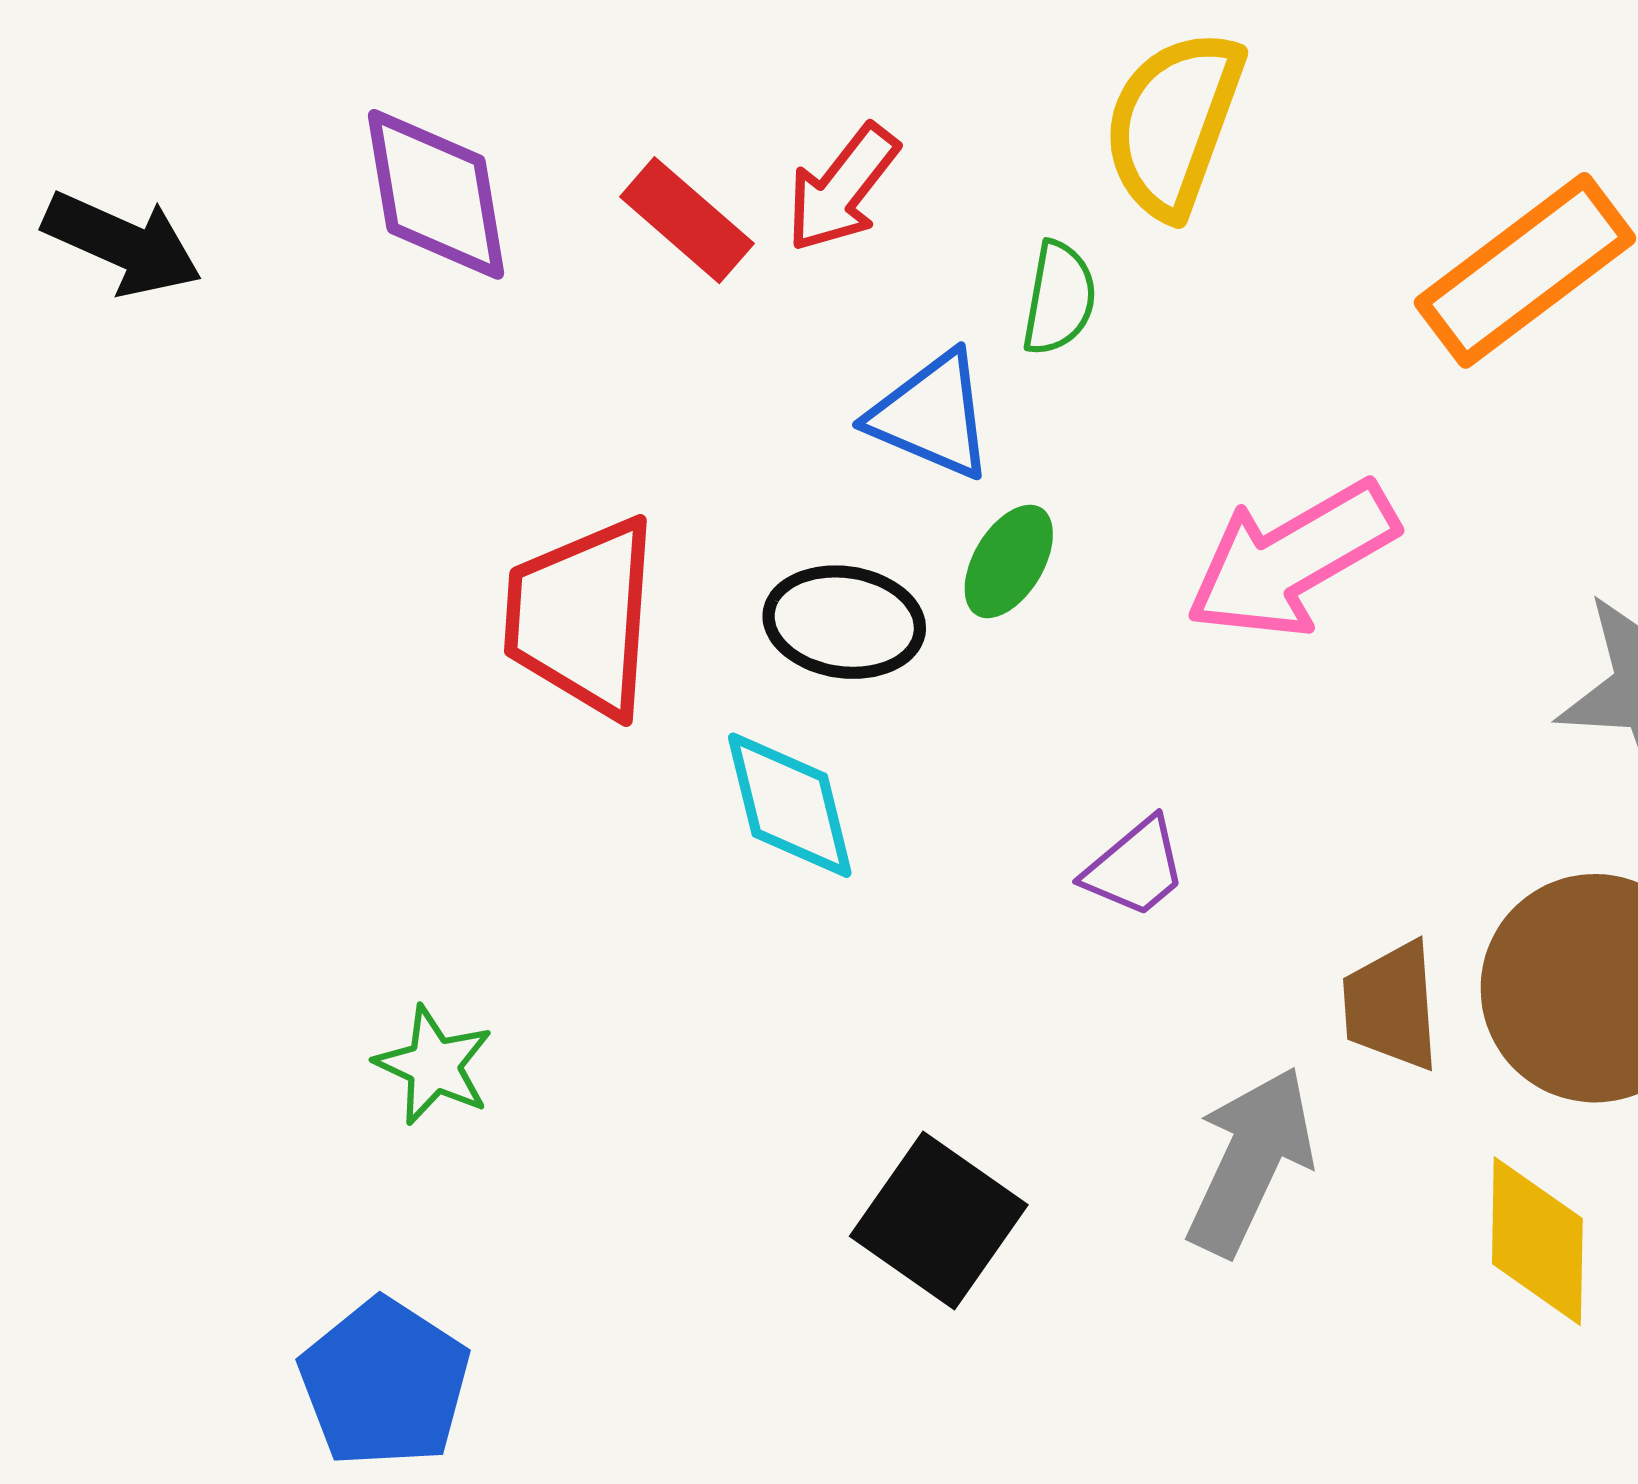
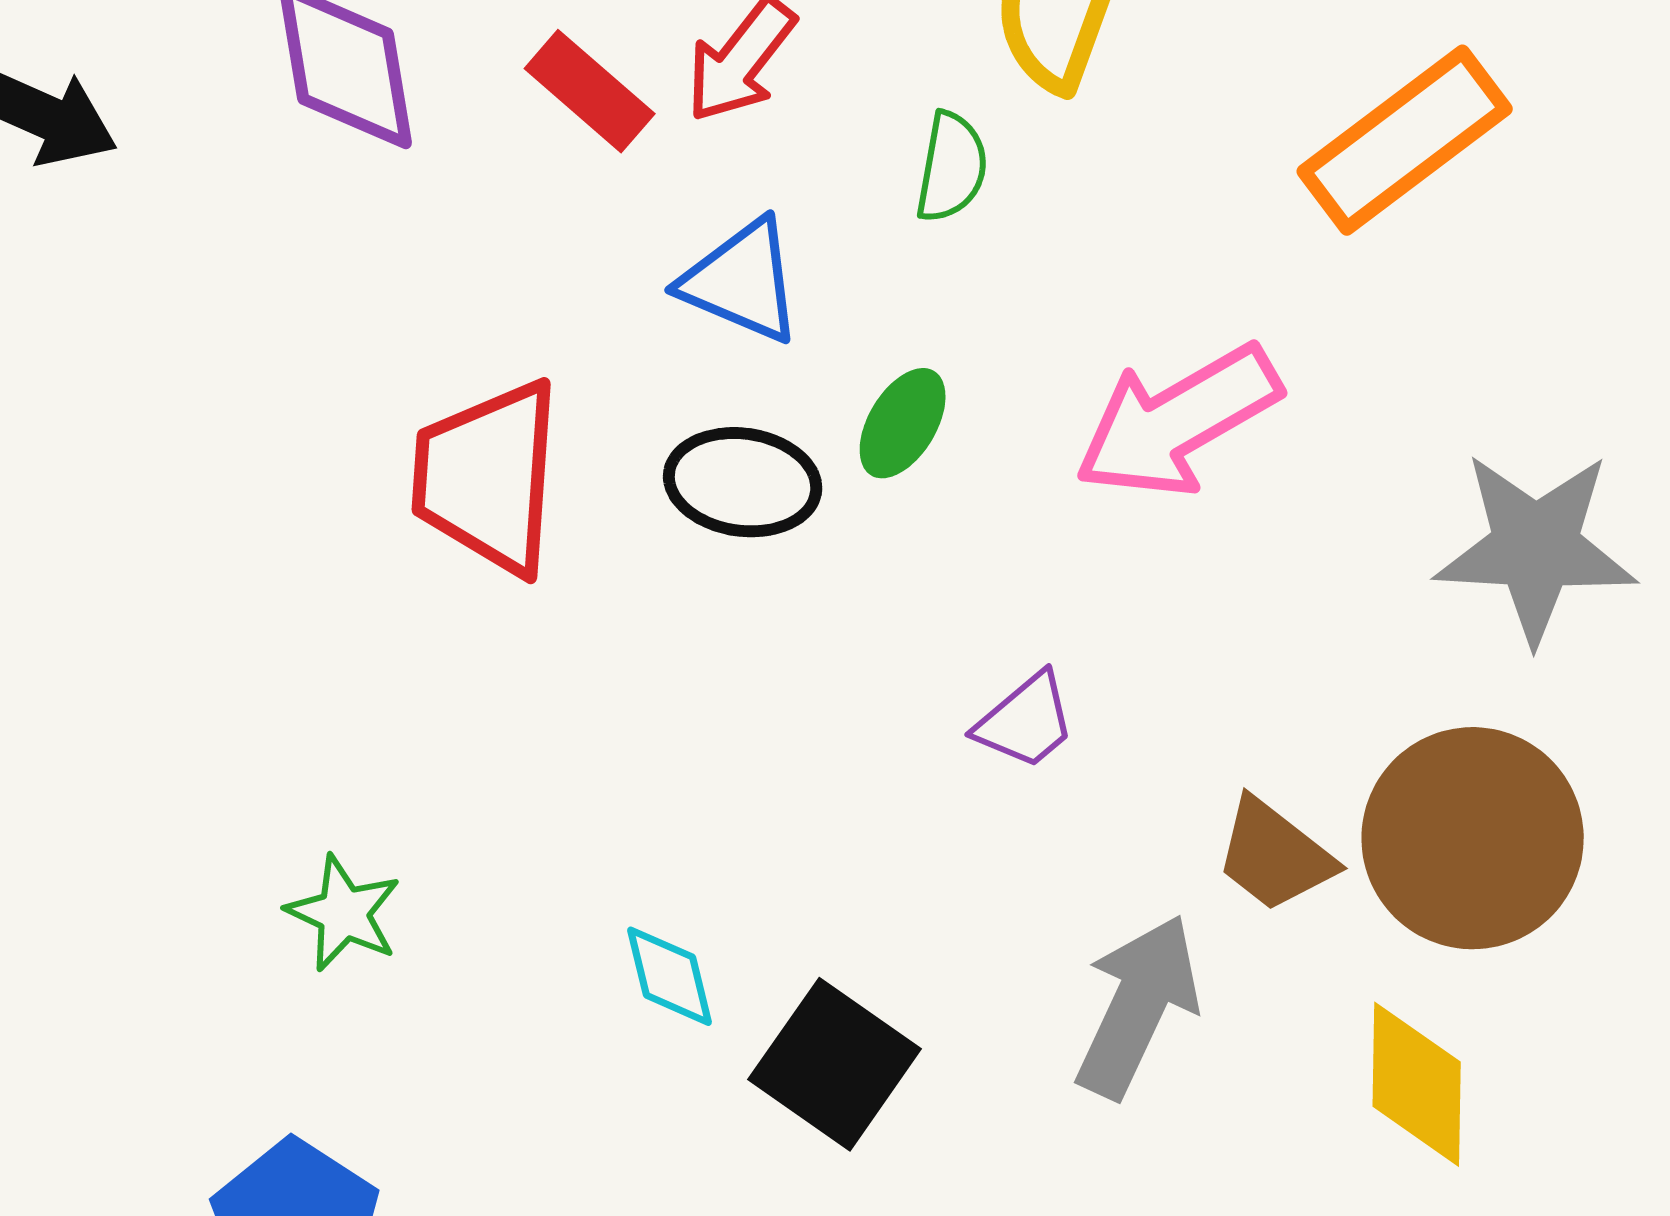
blue triangle: (932, 415) -> (742, 281), moved
cyan diamond: (790, 805) -> (670, 976), moved, size x0.7
brown trapezoid: (1391, 1006) -> (1275, 855), turned -48

